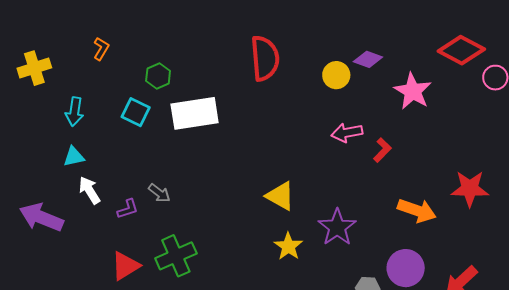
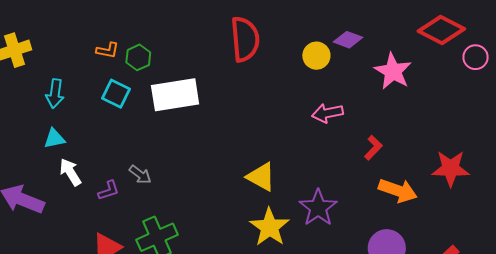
orange L-shape: (101, 49) -> (108, 50), moved, turned 70
red L-shape: (382, 150) -> (373, 148), moved
yellow star: (288, 246) -> (269, 227), size x1.4

